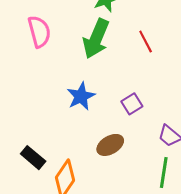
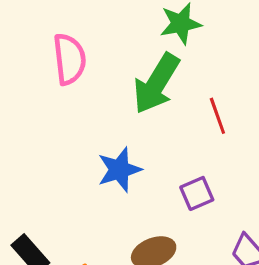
red line: (146, 42) -> (217, 116), moved

